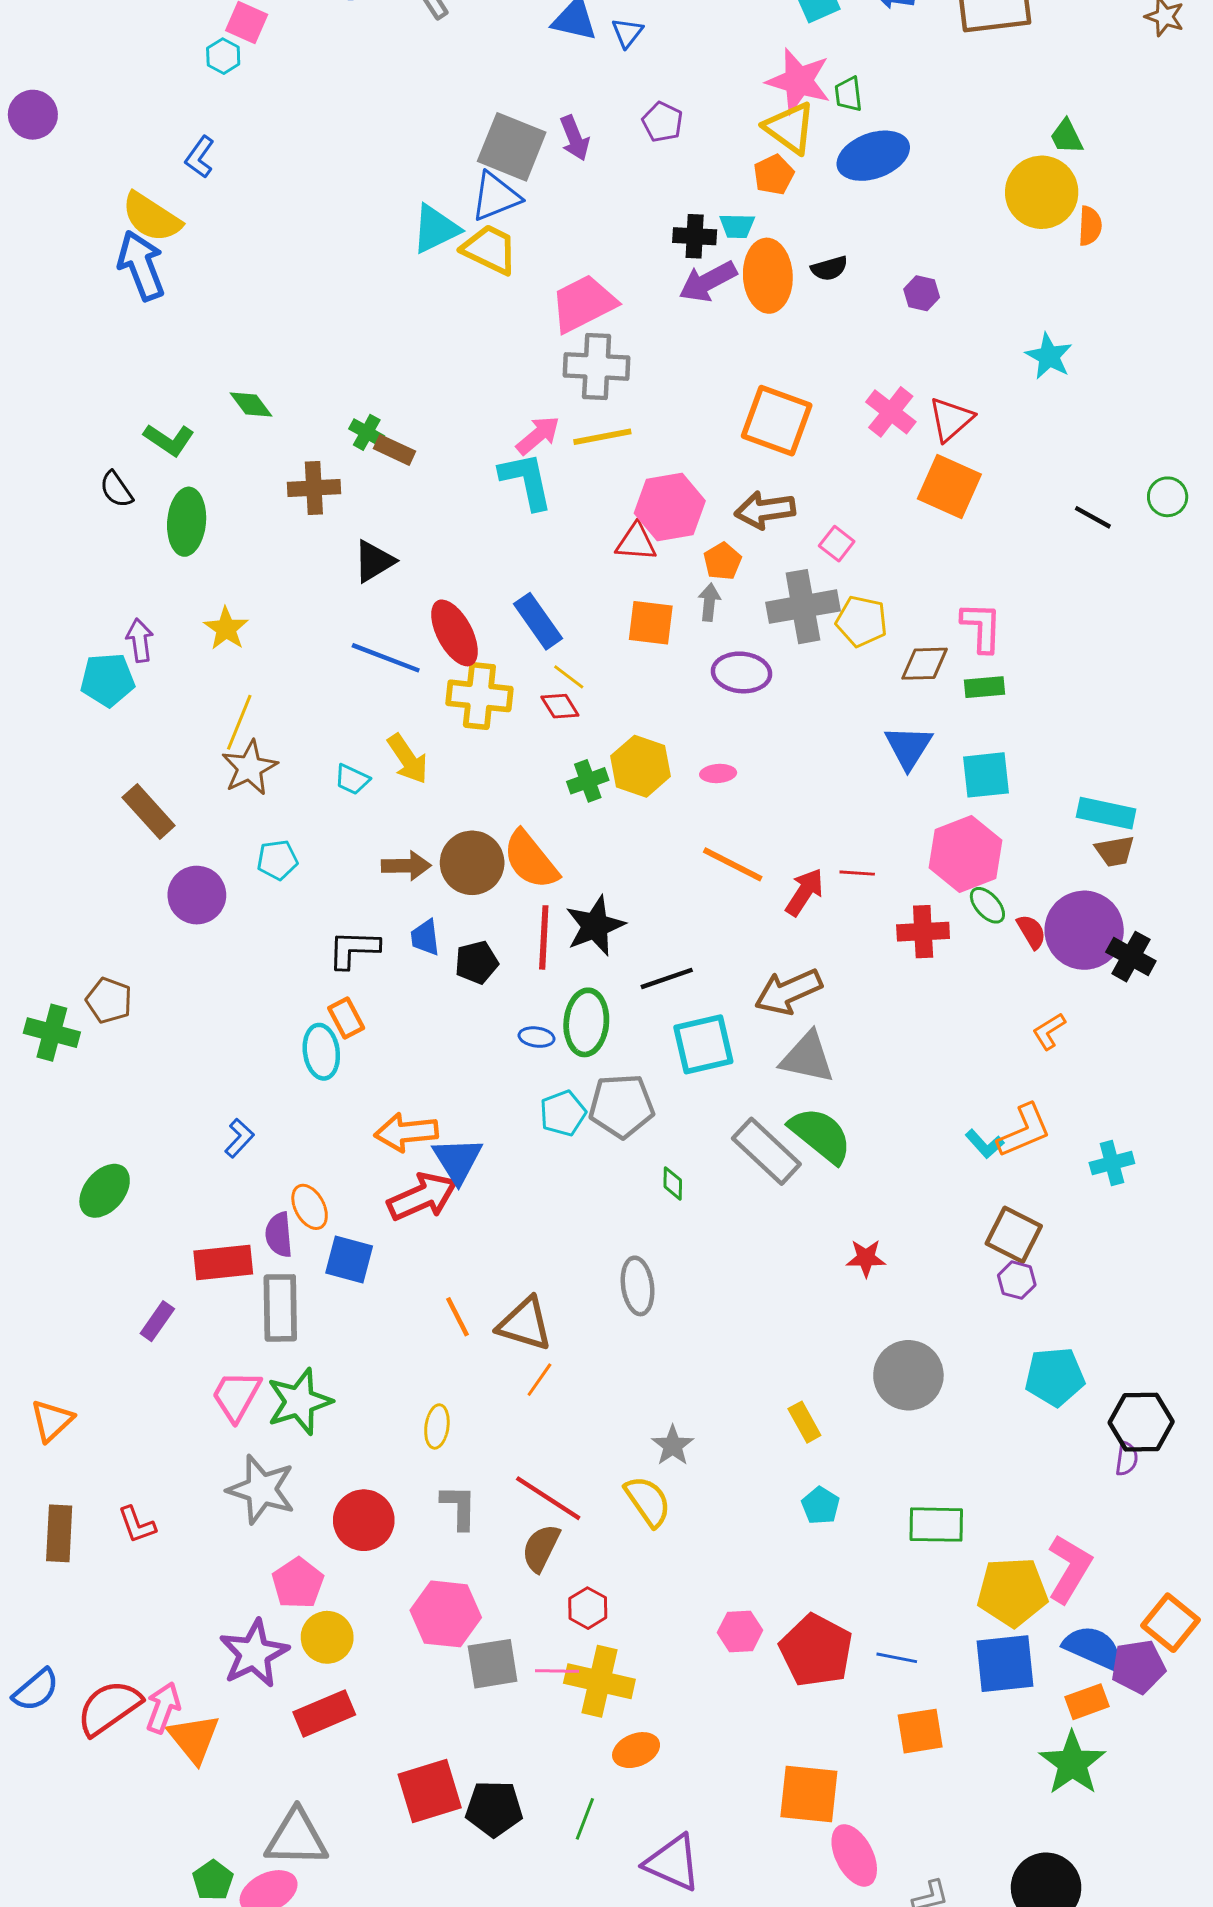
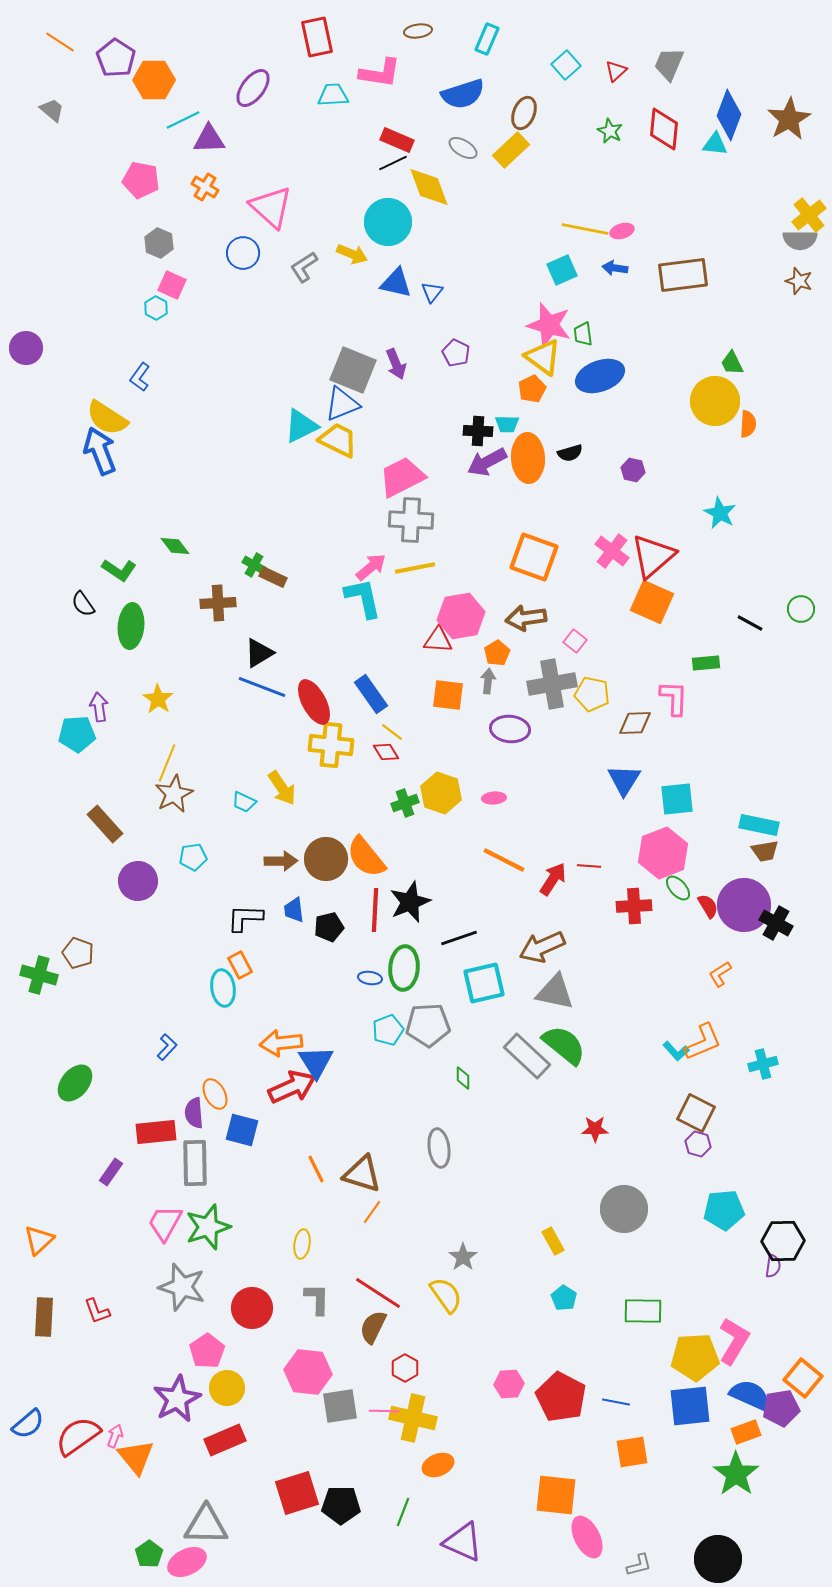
red triangle: (951, 419) -> (653, 556), size x1.4
blue line: (386, 658) -> (262, 687), moved
green rectangle: (985, 687) -> (706, 663), moved
pink arrow: (163, 1708) -> (115, 1436), size x0.7

